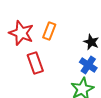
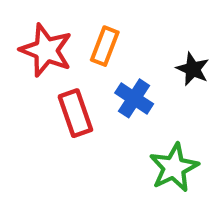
blue cross: (88, 65) -> (134, 98), moved

